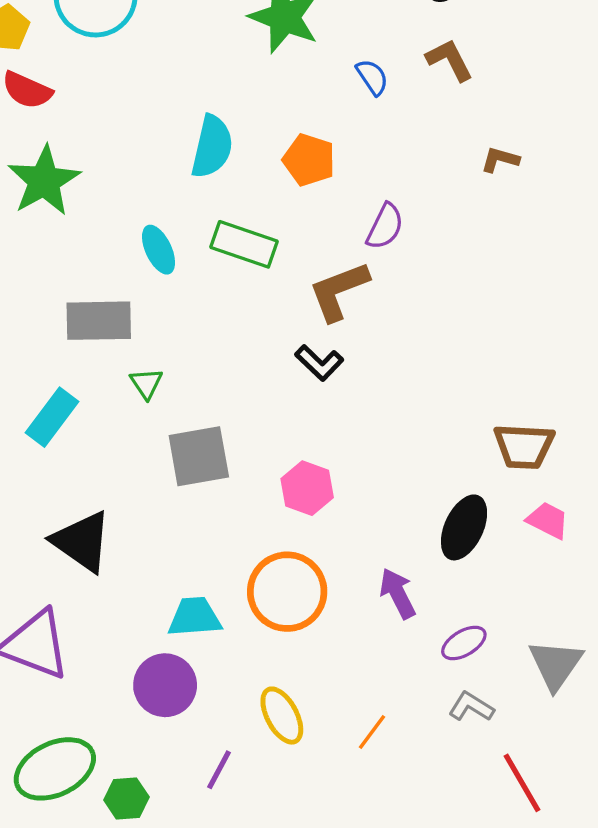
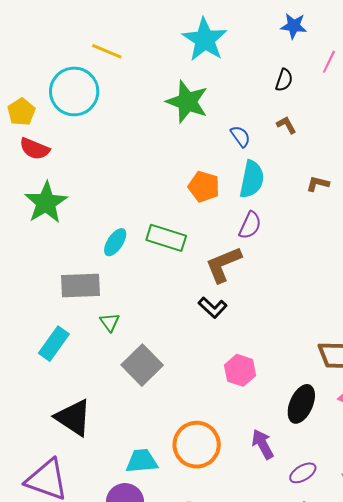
brown L-shape: (450, 60) -> (286, 125), size x0.7
cyan semicircle: (212, 147) -> (252, 179), moved
cyan ellipse: (159, 250) -> (115, 242), turned 60
gray square: (199, 456) -> (142, 365), turned -33
pink hexagon: (307, 488) -> (240, 370), moved

